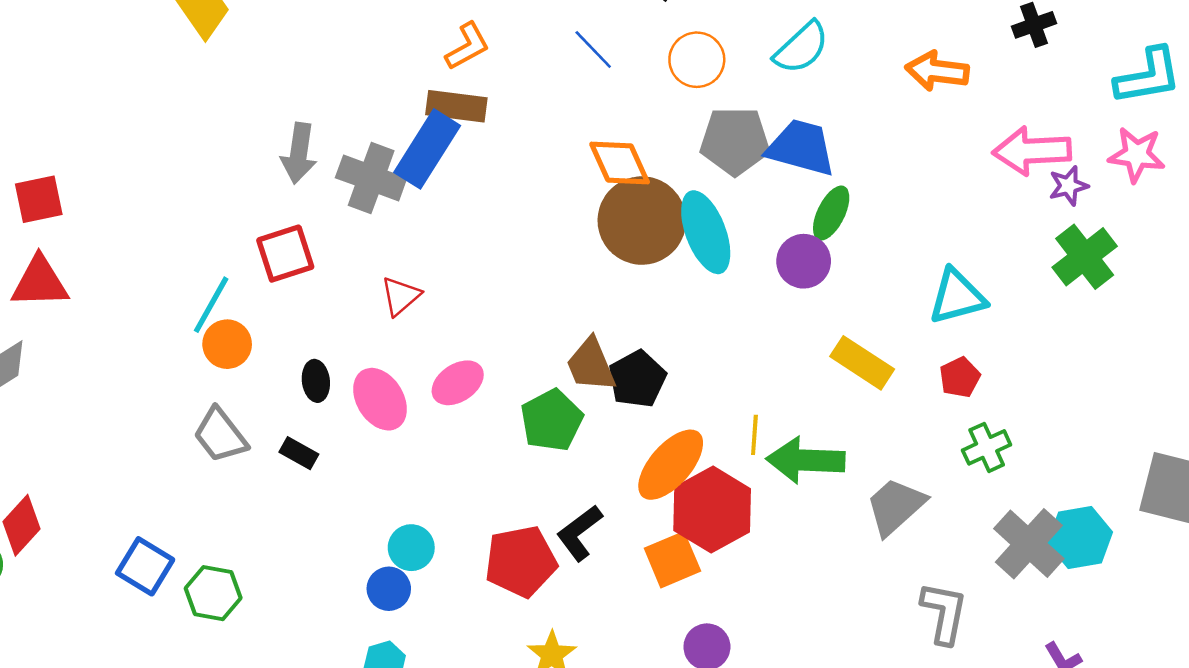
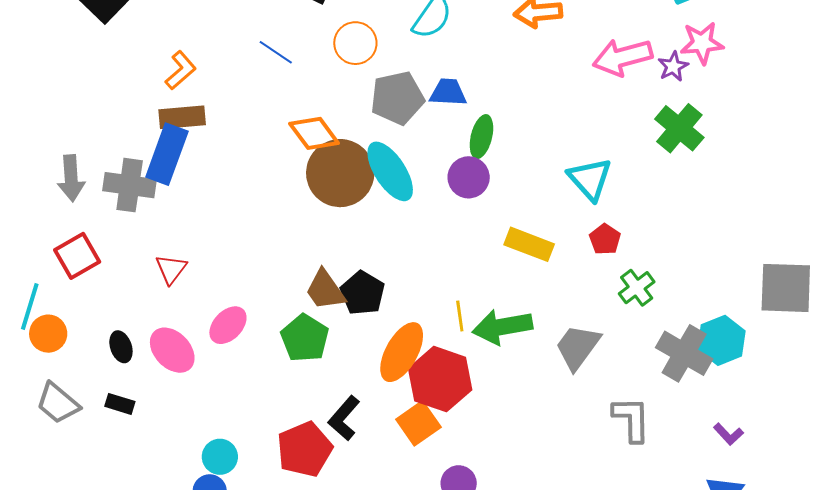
blue trapezoid: (801, 148) -> (448, 92), size x0.7
purple star: (1068, 186) -> (673, 66), moved
cyan triangle: (957, 297) -> (590, 179), turned -45

